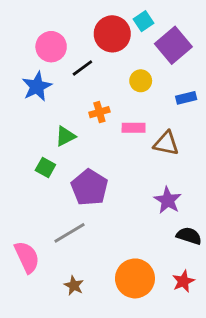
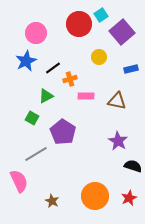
black line: (82, 68) -> (53, 68), moved
pink rectangle: (134, 128) -> (86, 96), moved
gray line: (70, 233) -> (36, 154), moved

